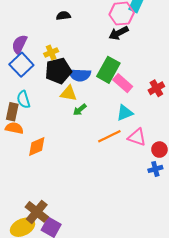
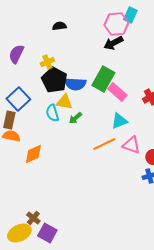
blue square: (21, 65) -> (18, 99), moved
black pentagon: (58, 71) -> (54, 80), turned -30
cyan semicircle: (24, 99) -> (52, 113), moved
brown cross: (37, 212) -> (33, 218), size x0.6

